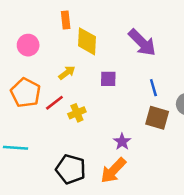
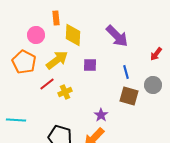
pink circle: (28, 45) -> (36, 35), moved
yellow arrow: (67, 73) -> (57, 60), size x1.6
orange pentagon: (26, 93) -> (24, 62), moved

